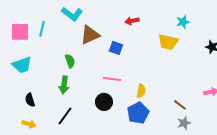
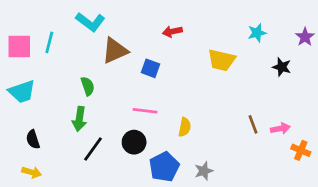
cyan star: (183, 22) -> (257, 33), moved
brown line: (180, 105) -> (253, 124), moved, turned 32
blue pentagon: (138, 113) -> (164, 167), moved
black line: (65, 116) -> (93, 149), moved
gray star: (184, 123) -> (204, 171), moved

